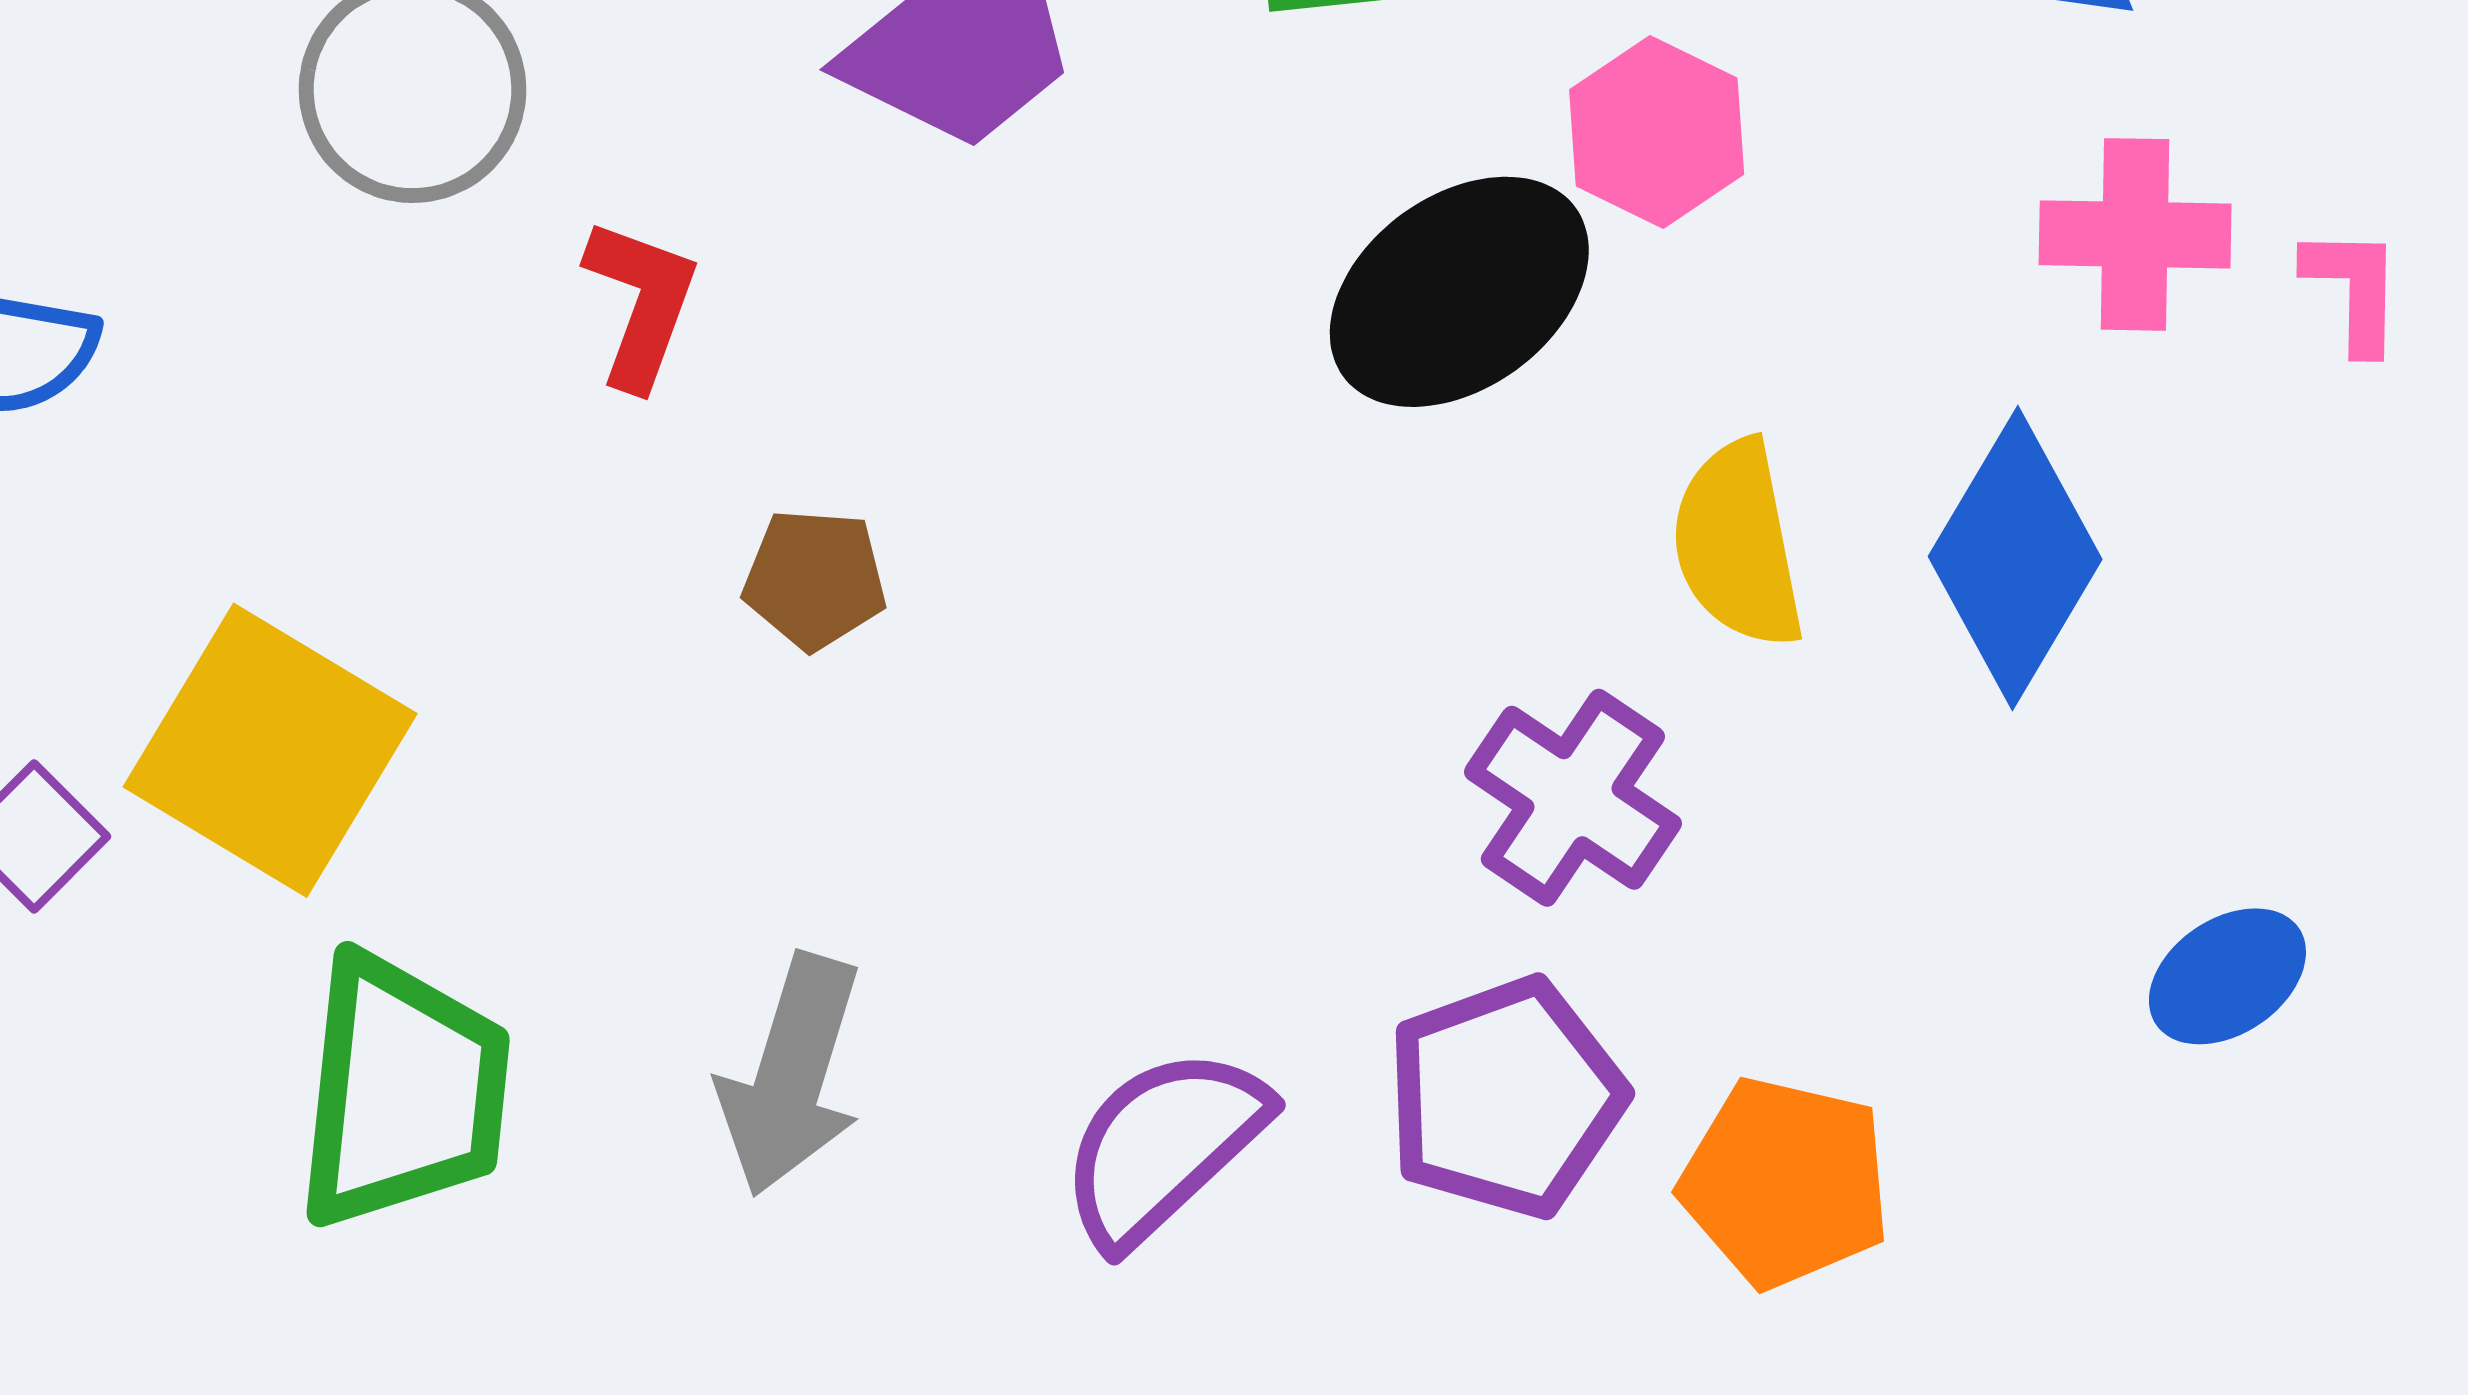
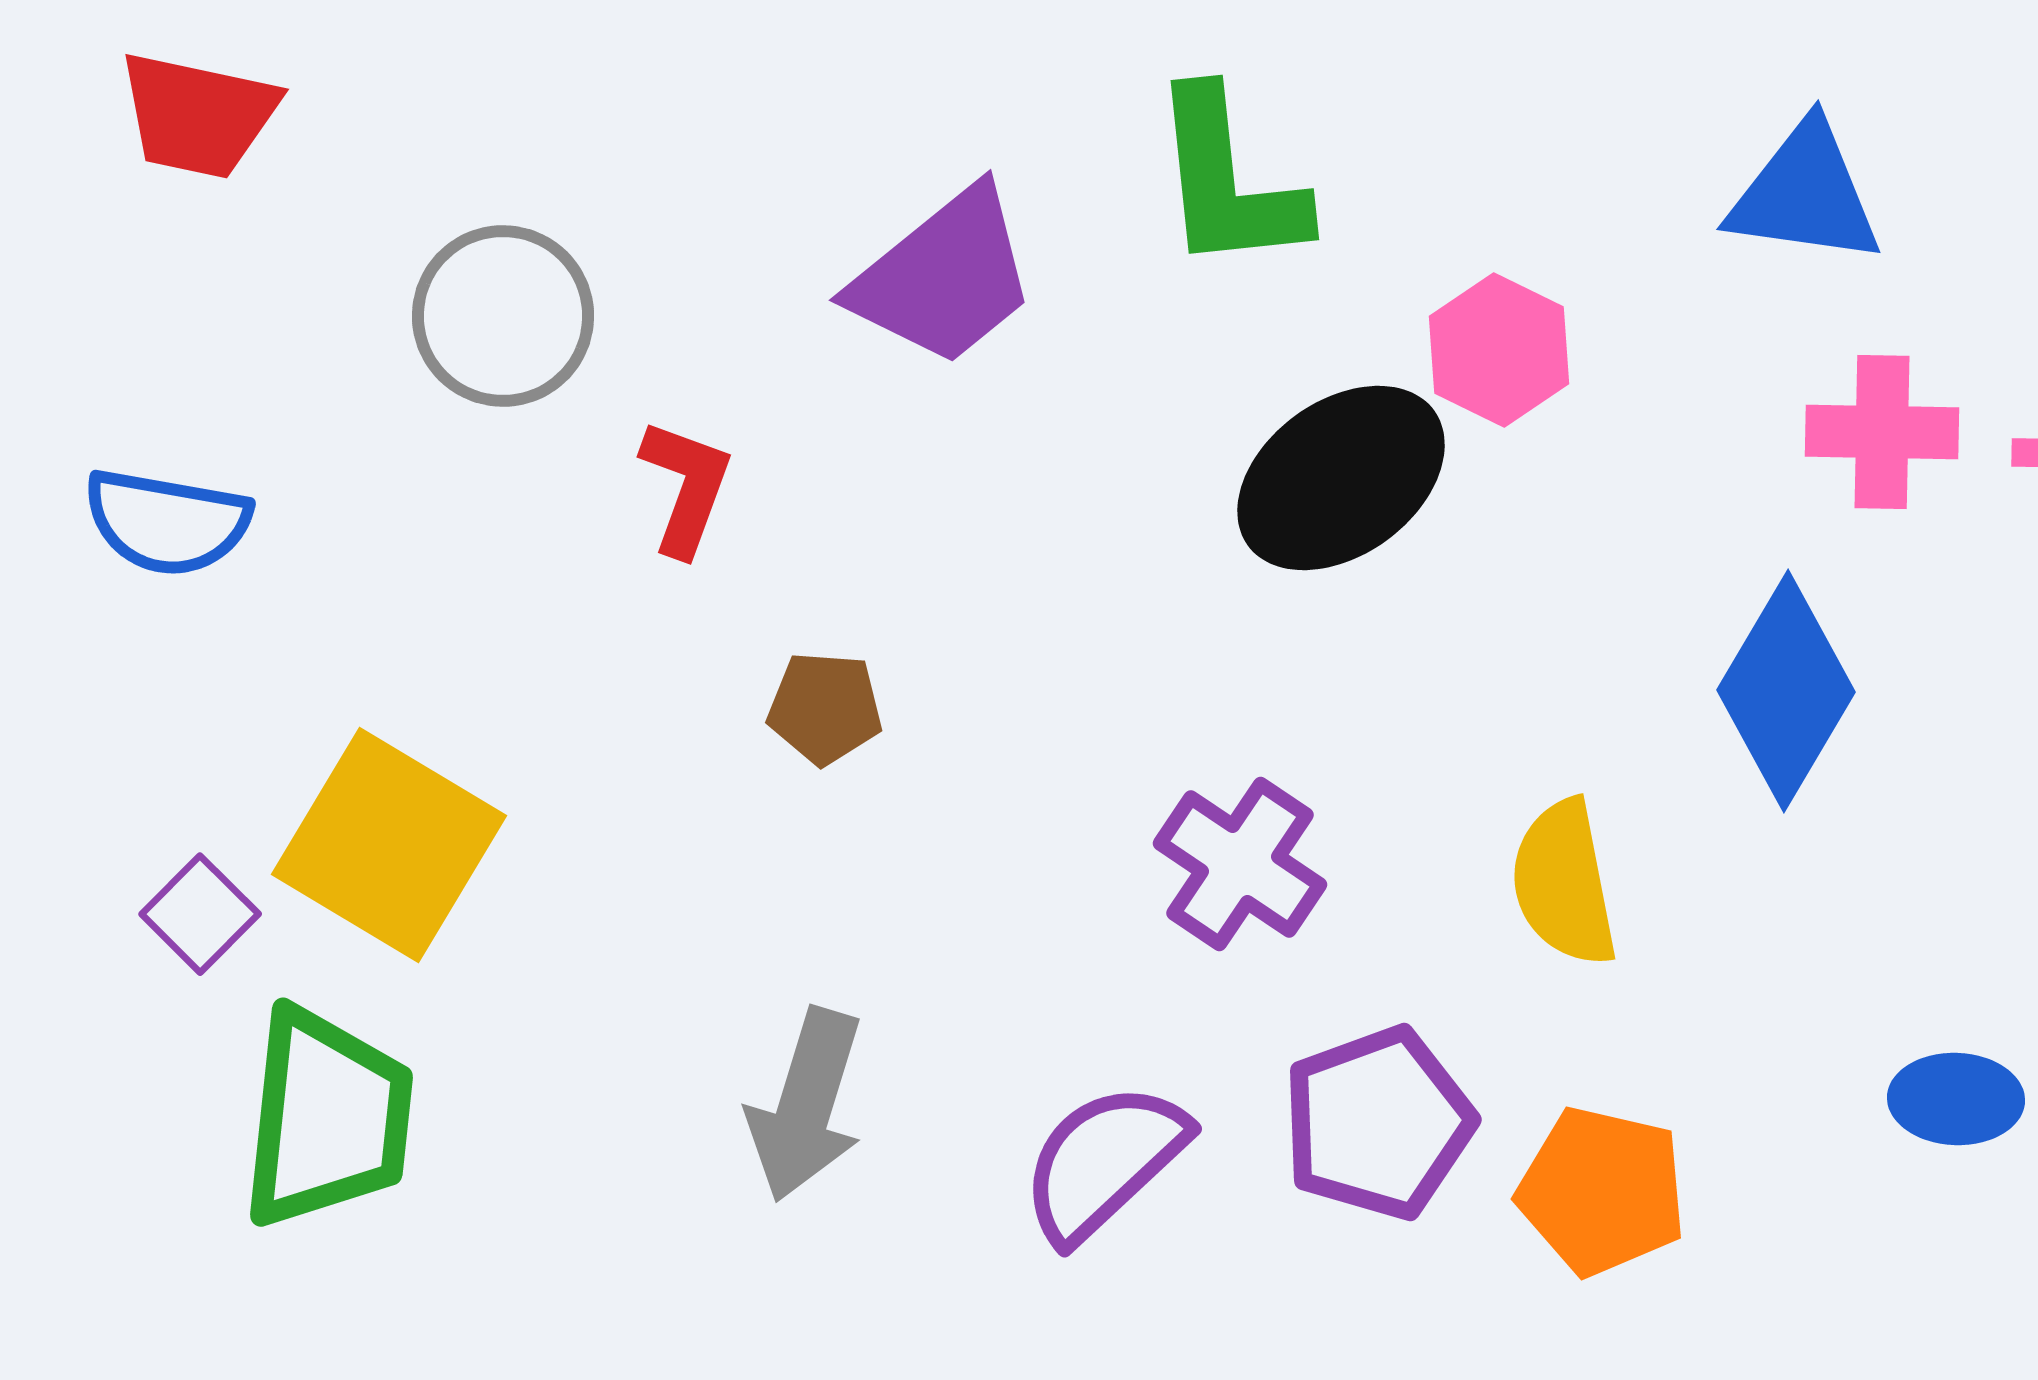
yellow semicircle: (1738, 544) -> (1564, 883), moved
purple cross: (1573, 798) -> (1240, 864), moved
blue ellipse: (2227, 976) -> (1956, 1099), moved, turned 36
green trapezoid: (403, 1091) -> (327, 1118), moved

